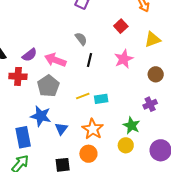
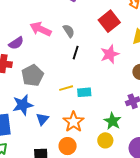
red square: (121, 26) -> (109, 21), size x1.5
pink arrow: (55, 60) -> (41, 29), moved
blue star: (41, 116) -> (23, 105), turned -30

